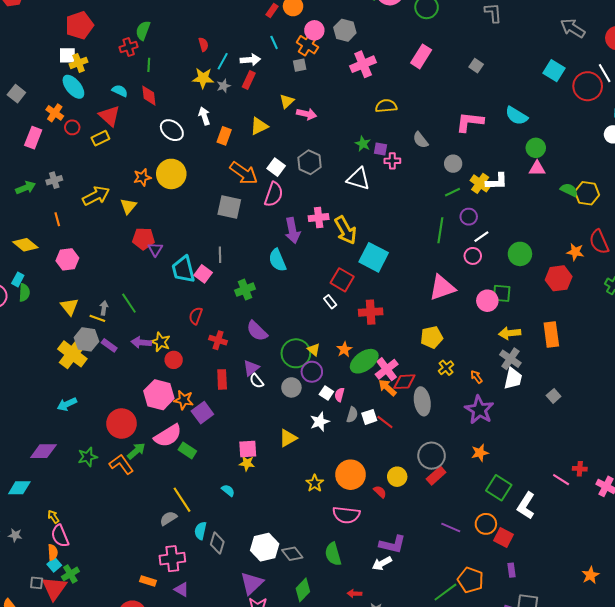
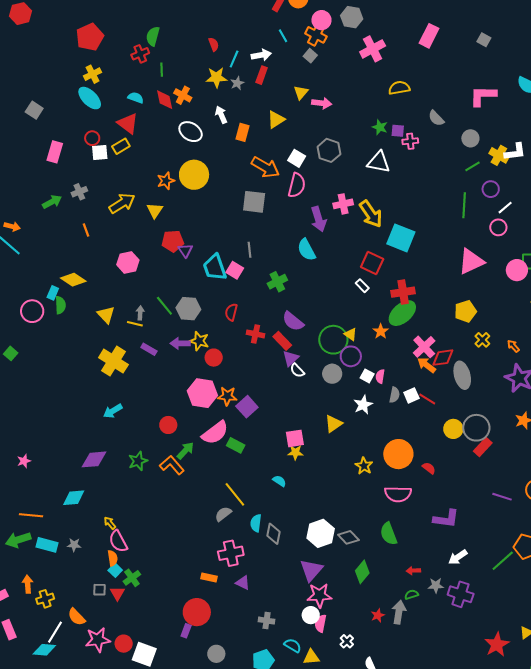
white square: (67, 55) -> (100, 152), moved
gray square: (300, 65) -> (310, 56), turned -32
orange cross: (55, 113) -> (183, 95), moved
yellow diamond: (25, 245) -> (73, 280), moved
pink hexagon: (67, 259) -> (128, 262), moved
gray hexagon: (87, 339) -> (188, 309), moved
green ellipse: (364, 361) -> (402, 313), moved
red rectangle: (222, 379) -> (282, 341), moved, turned -36
red circle: (122, 424) -> (168, 425), size x0.6
yellow circle: (397, 477) -> (453, 429), moved
white arrow: (382, 563) -> (458, 557), moved
red triangle: (54, 588) -> (117, 593), size x0.6

